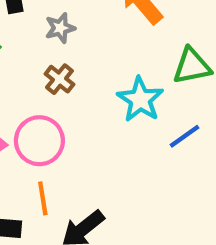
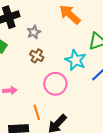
pink circle: (39, 141) -> (55, 84), moved

